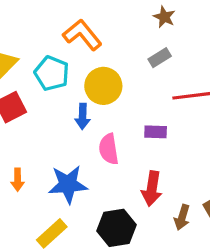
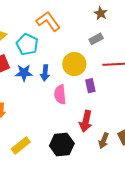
yellow circle: (103, 86) -> (74, 64), moved
purple rectangle: (156, 132) -> (90, 86), turned 72
blue star: (68, 184) -> (24, 73), moved, size x0.7

